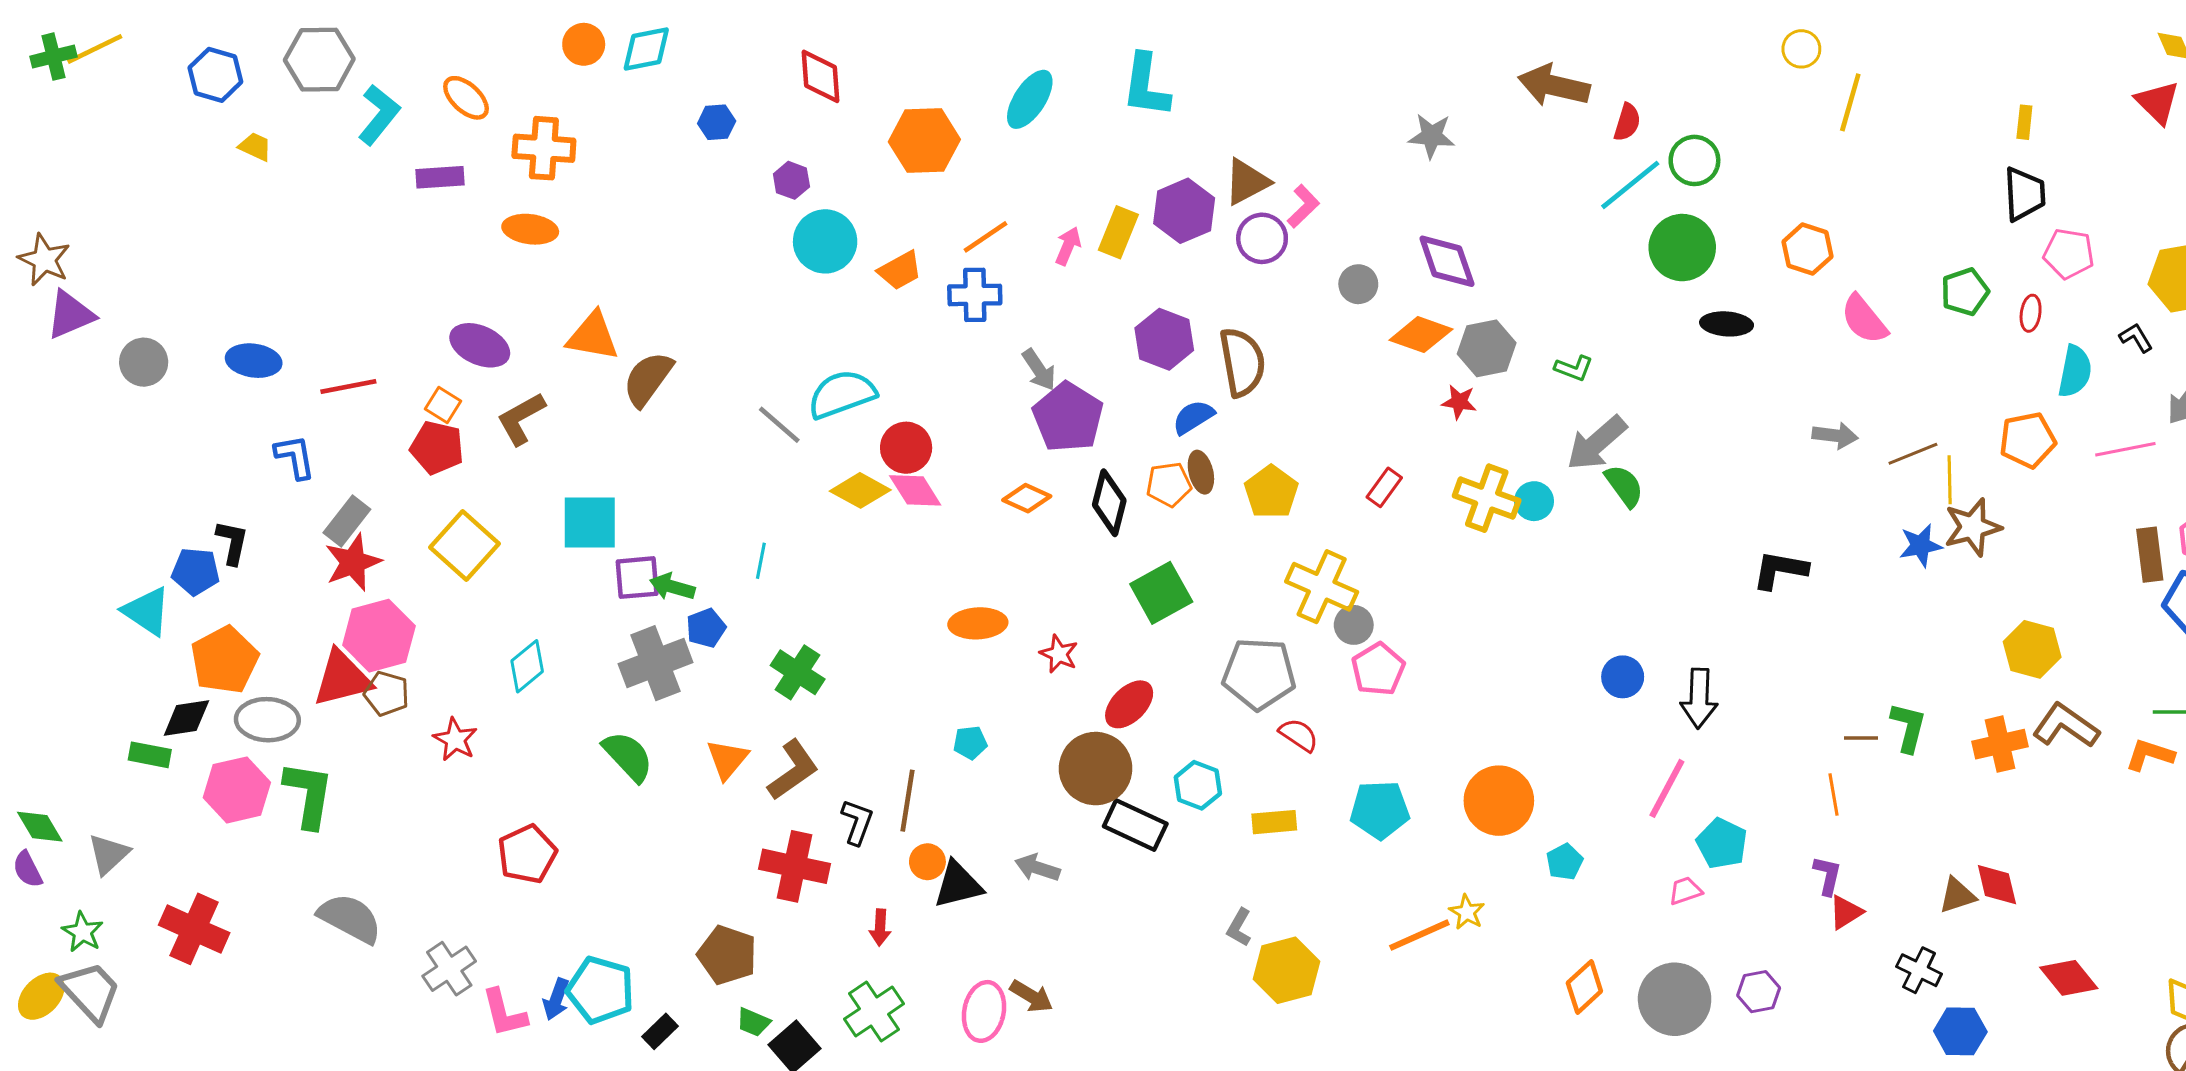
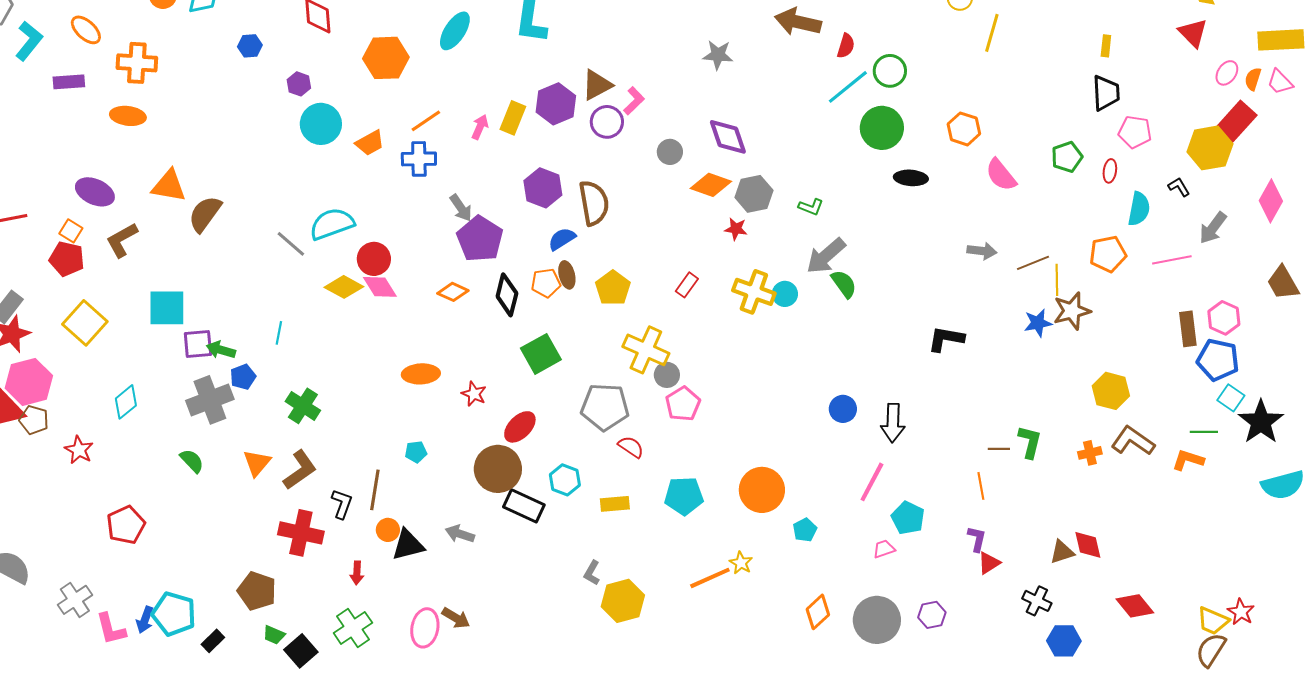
orange cross: (2000, 744) -> (1090, 453), size x0.7
green semicircle: (628, 756) -> (192, 461), size x0.7

